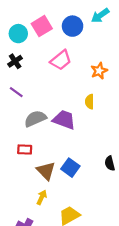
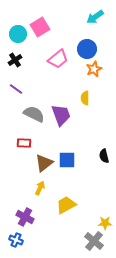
blue circle: (73, 26) -> (87, 49), moved
gray semicircle: (35, 119) -> (34, 114), turned 50
purple trapezoid: (64, 120) -> (61, 115), turned 50
blue square: (70, 168) -> (67, 160), turned -36
brown triangle: (46, 171) -> (44, 163), turned 36

